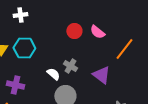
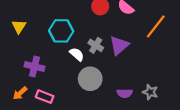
cyan hexagon: (24, 48) -> (61, 31), moved
purple triangle: (101, 75) -> (119, 45), moved, turned 42

